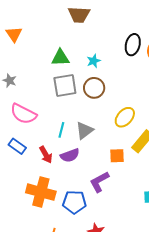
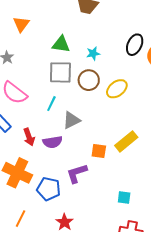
orange triangle: (14, 34) -> (21, 24), moved
yellow ellipse: (125, 117) -> (117, 89), moved
cyan line: (61, 130) -> (51, 104), moved

